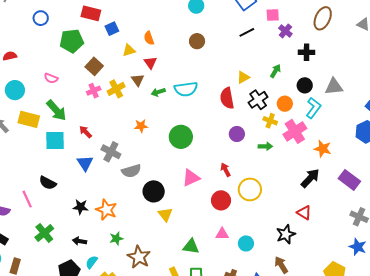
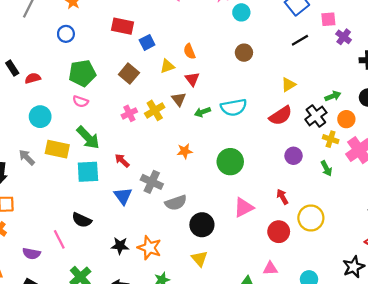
green pentagon: (72, 41) -> (82, 73), moved
brown square: (94, 66) -> (129, 74), moved
green arrow: (275, 71) -> (333, 96), moved, turned 40
yellow triangle: (243, 77) -> (288, 85), moved
red semicircle: (227, 98) -> (281, 116), turned -110
green arrow: (265, 146) -> (326, 168), turned 64
yellow triangle: (165, 214) -> (200, 259), moved
pink triangle: (222, 234) -> (270, 268), moved

